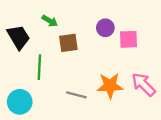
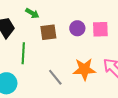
purple circle: (105, 28) -> (77, 28), moved
gray line: (76, 95) -> (55, 77), turned 36

